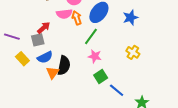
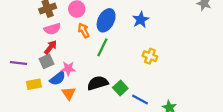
pink semicircle: (64, 14) -> (52, 29), moved
pink star: (95, 56) -> (68, 69), moved
yellow rectangle: (22, 59) -> (34, 84), turned -48
black semicircle: (64, 65) -> (98, 83), moved, turned -108

